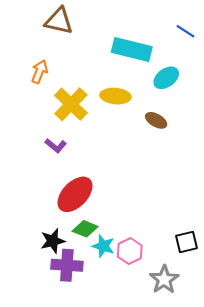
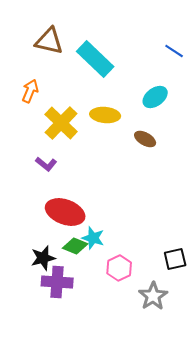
cyan rectangle: (132, 49) -> (95, 59), moved, turned 30
red ellipse: (75, 194) -> (65, 212), turned 66
cyan star: (103, 246) -> (93, 238), moved

